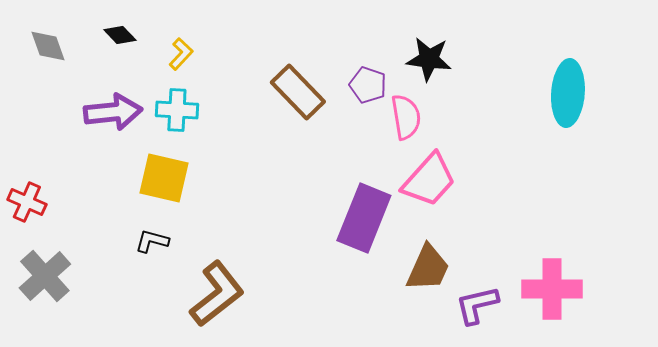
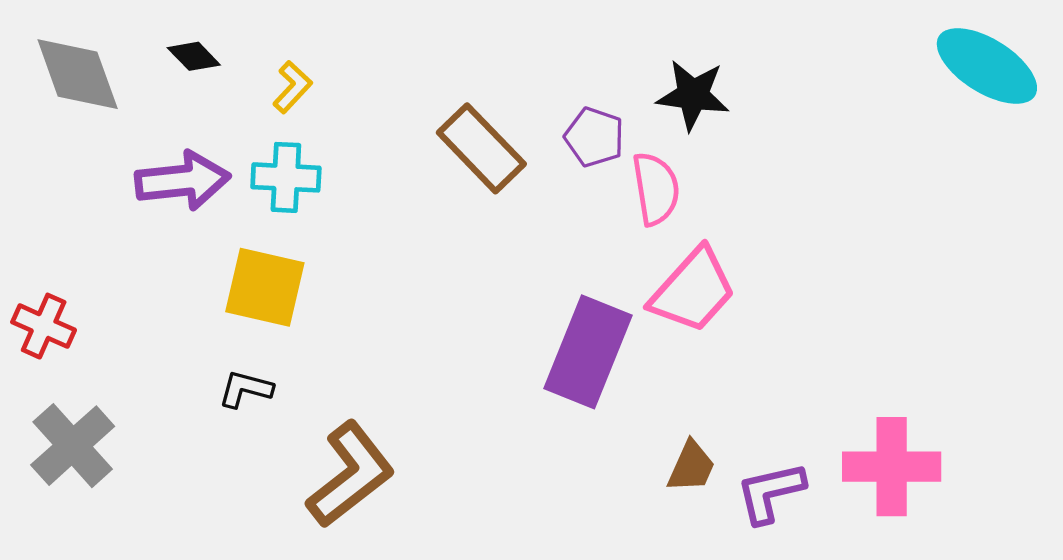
gray diamond: (48, 46) -> (78, 74), size x1.5
cyan ellipse: (568, 93) -> (987, 66), moved, turned -62
brown trapezoid: (428, 268) -> (691, 467), moved, size x0.7

